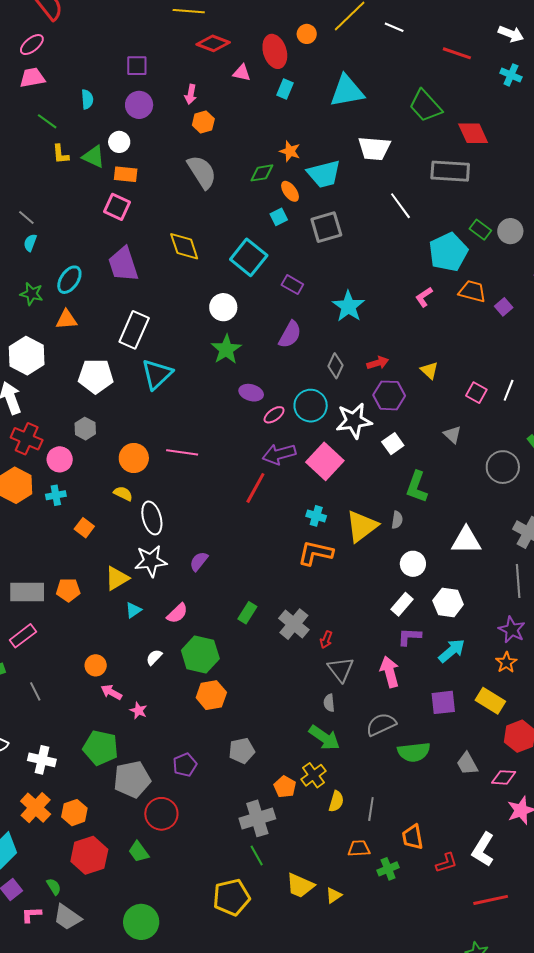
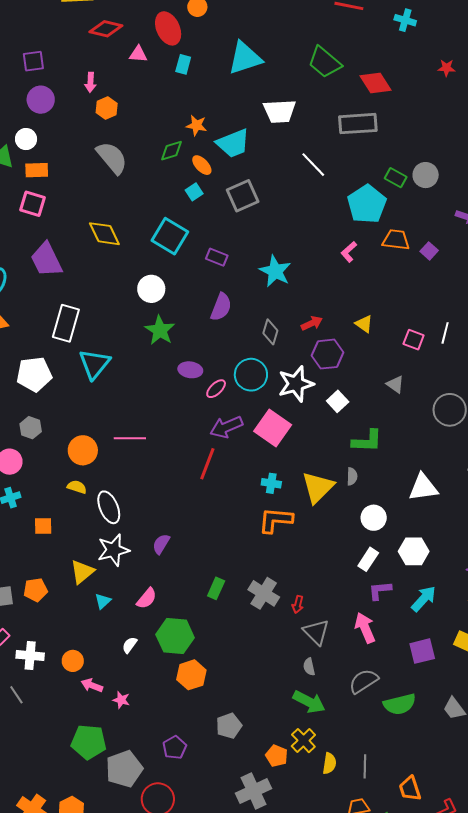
green L-shape: (417, 487) -> (367, 441), turned -100
orange square: (84, 528) -> (43, 526), turned -30
white cross: (42, 760) -> (30, 656), moved

